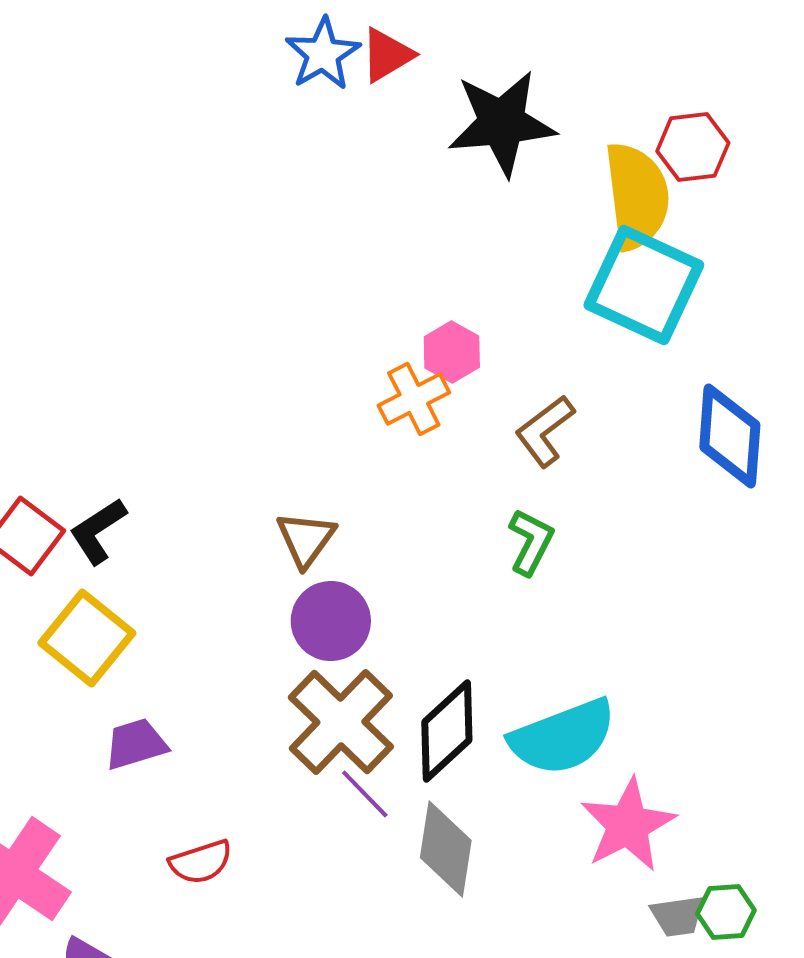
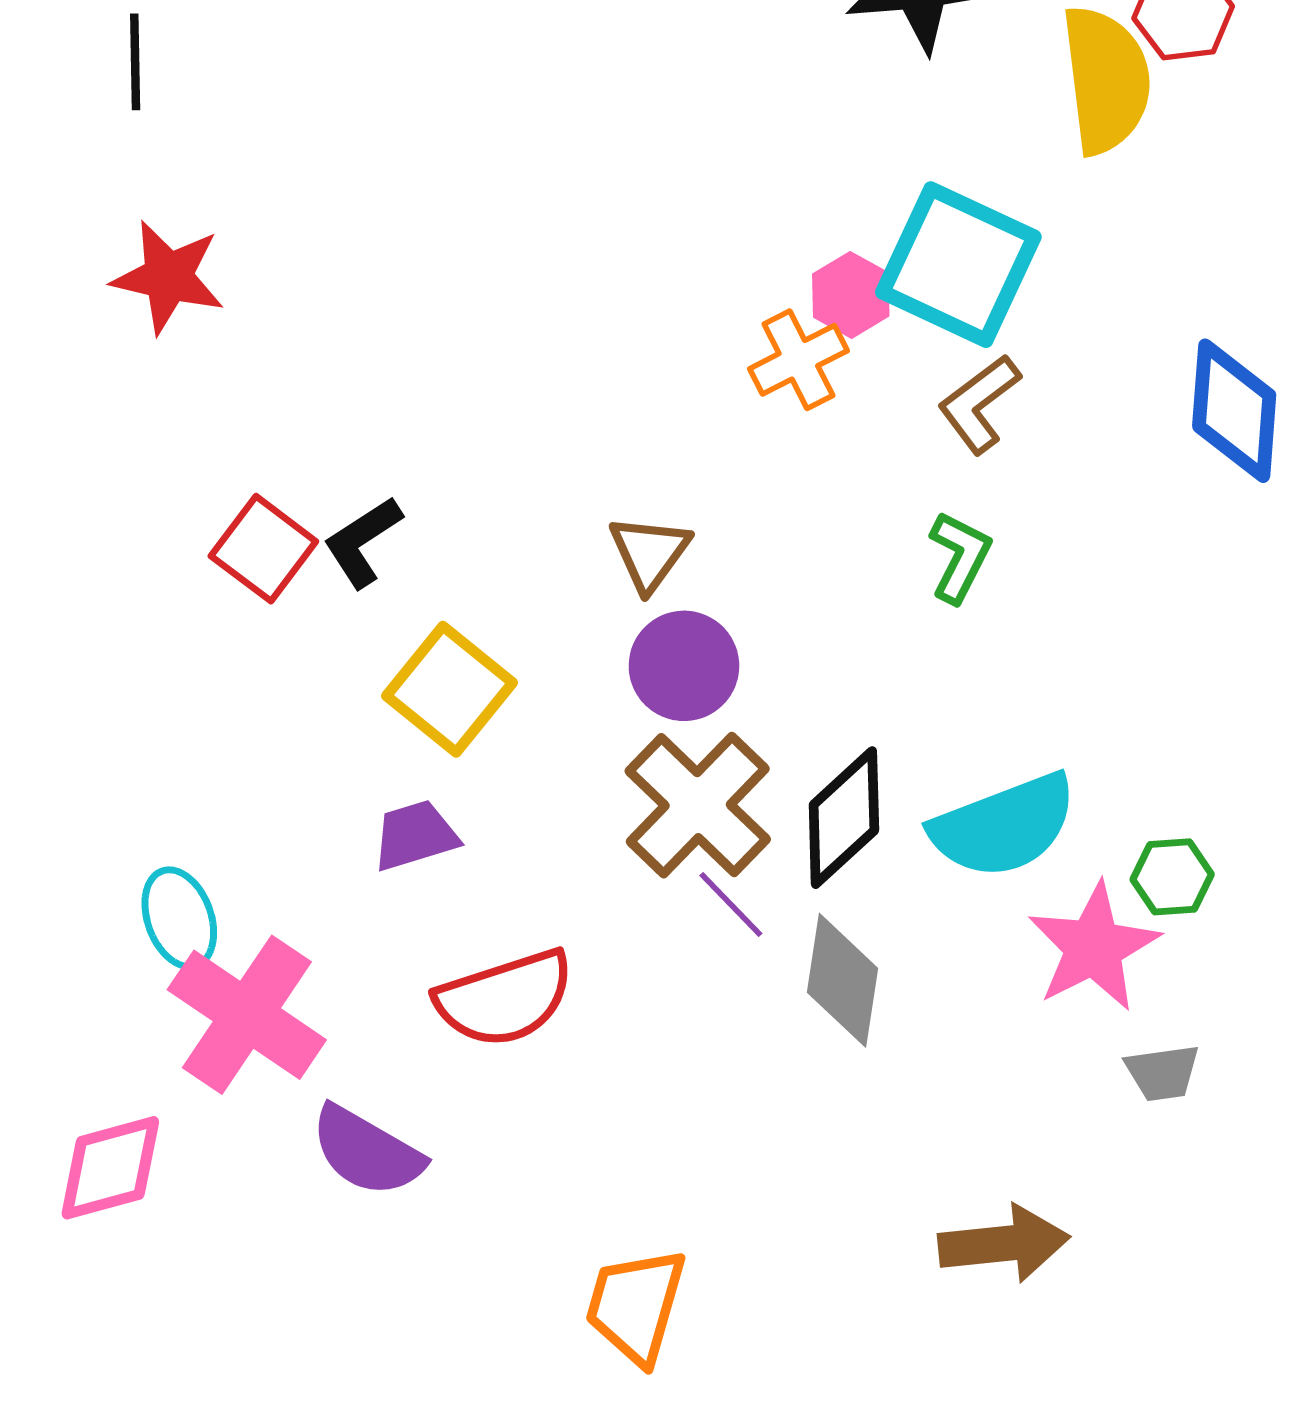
cyan square: (644, 285) -> (958, 265), moved
yellow square: (87, 638) -> (450, 689), moved
red semicircle: (201, 862) -> (505, 998), size x1.6
green hexagon: (726, 912) -> (1172, 877), moved

